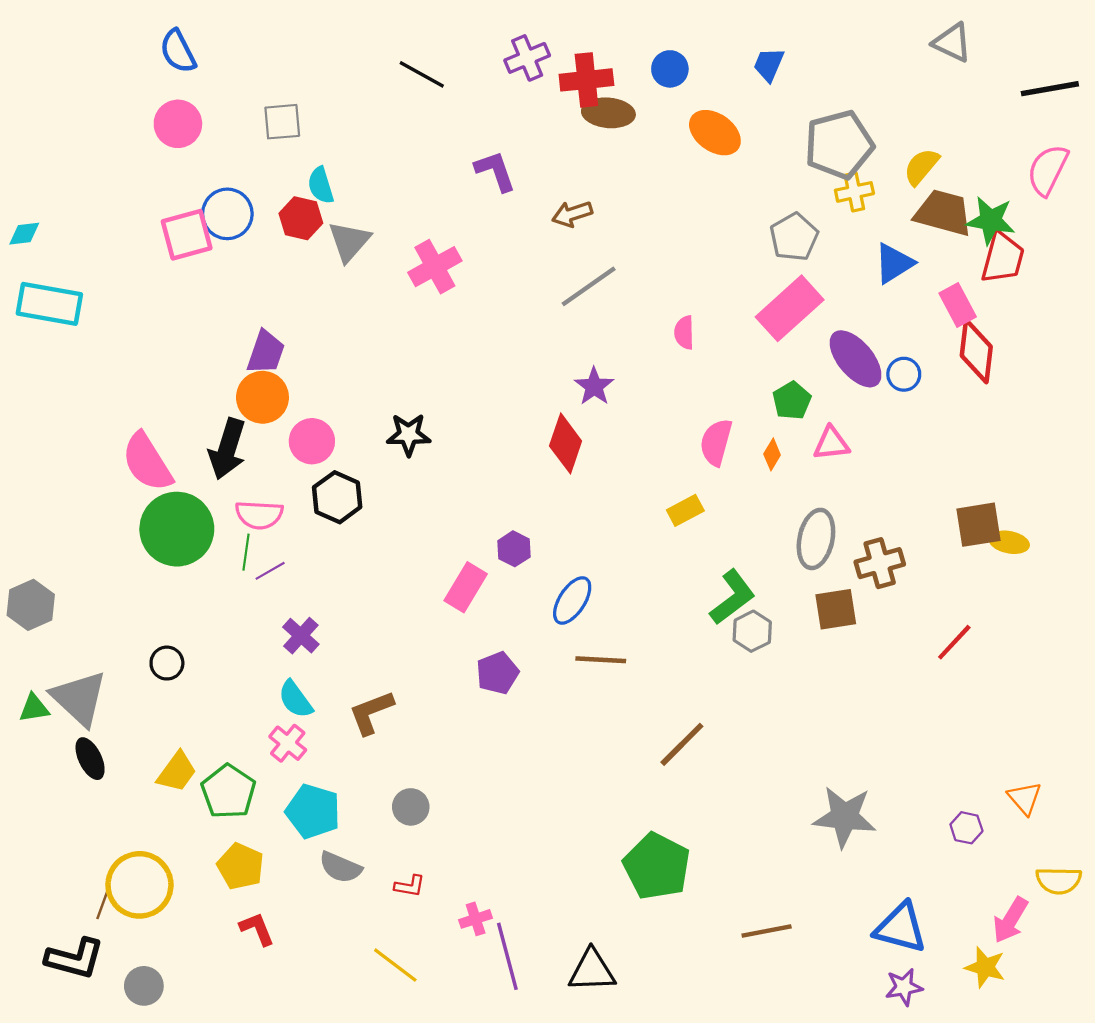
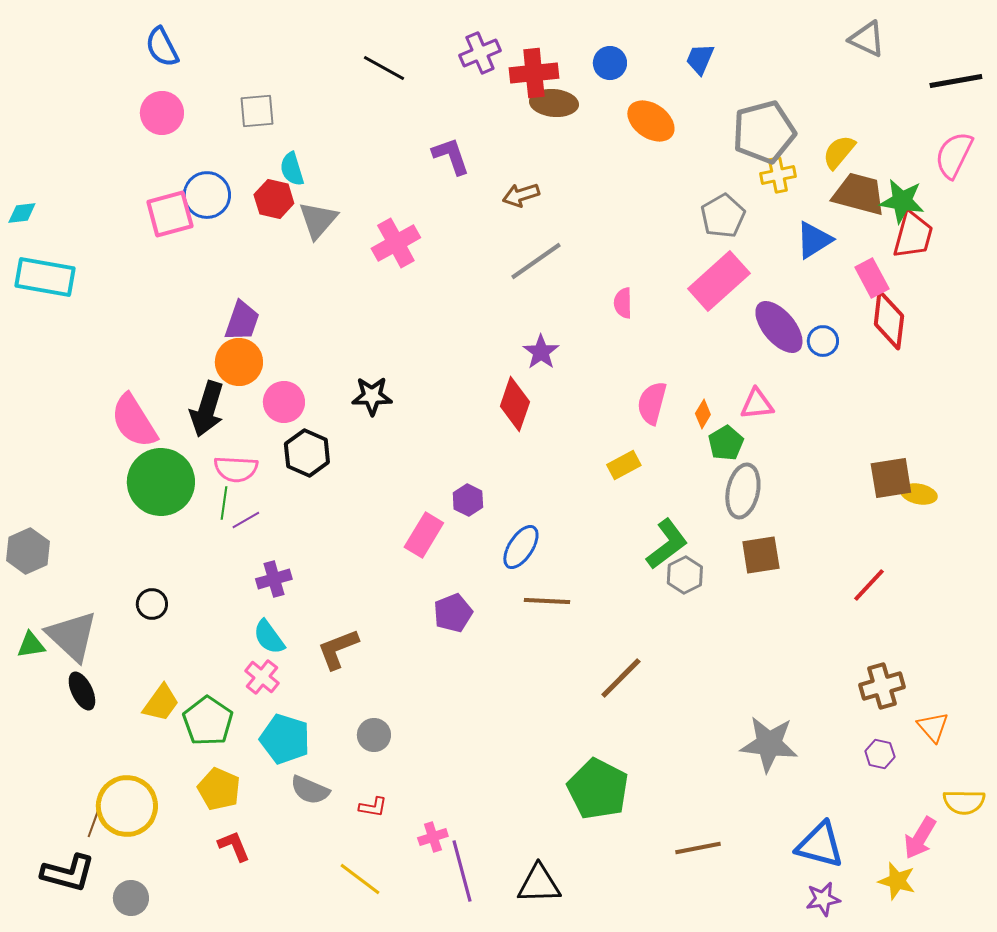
green pentagon: (792, 401) -> (726, 443), moved
brown cross: (880, 563) -> (882, 686), moved
purple cross: (301, 636) -> (274, 579), turned 32

